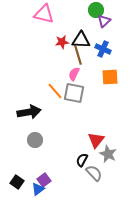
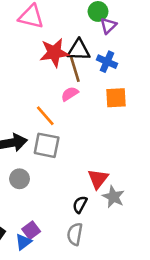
red star: (62, 42) -> (54, 53), size x1.6
pink semicircle: (74, 74) -> (70, 94), turned 32
gray square: (74, 93) -> (47, 145), moved
gray semicircle: (94, 173) -> (75, 234), moved, turned -126

